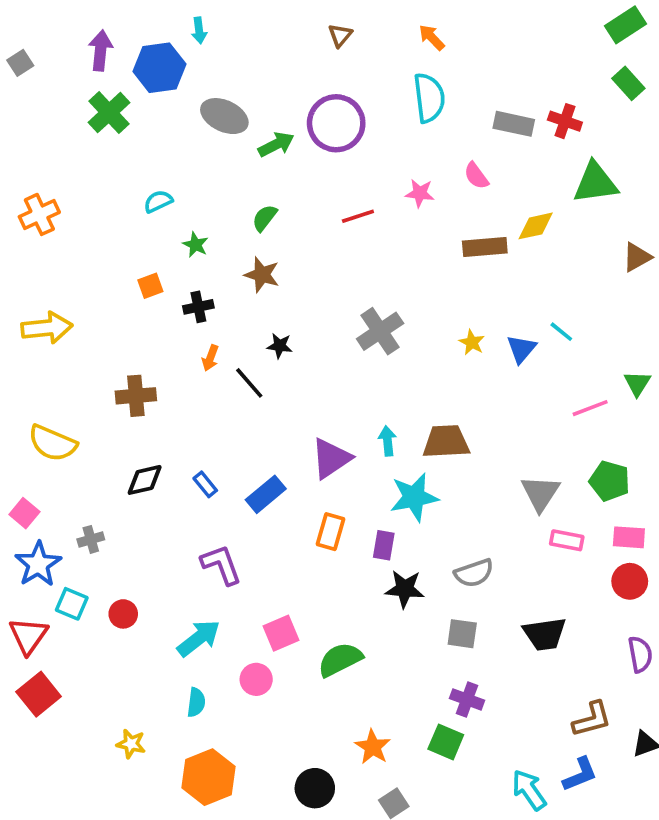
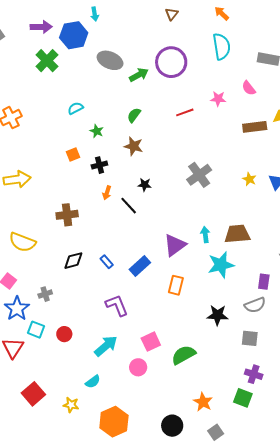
purple arrow: (101, 50) -> (41, 27), turned 85
purple rectangle: (384, 545) -> (264, 282), moved
red square: (39, 694) -> (33, 394), moved
cyan semicircle: (196, 702) -> (93, 382), moved, turned 49

